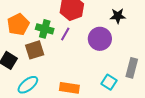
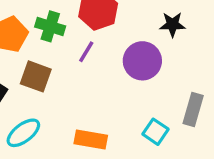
green cross: (45, 29) -> (50, 26), moved
brown square: (35, 50) -> (36, 76), turned 36

